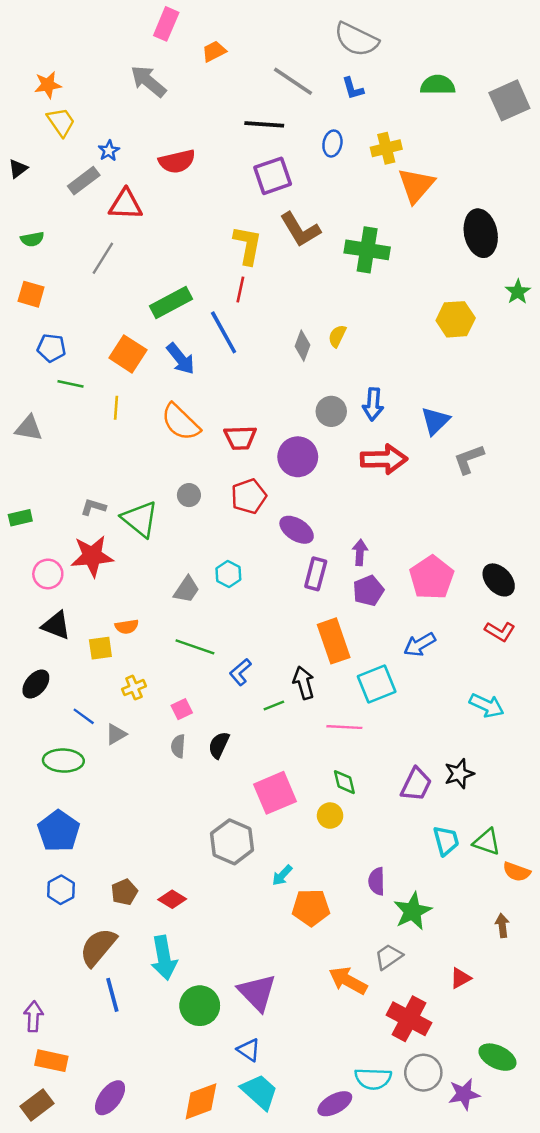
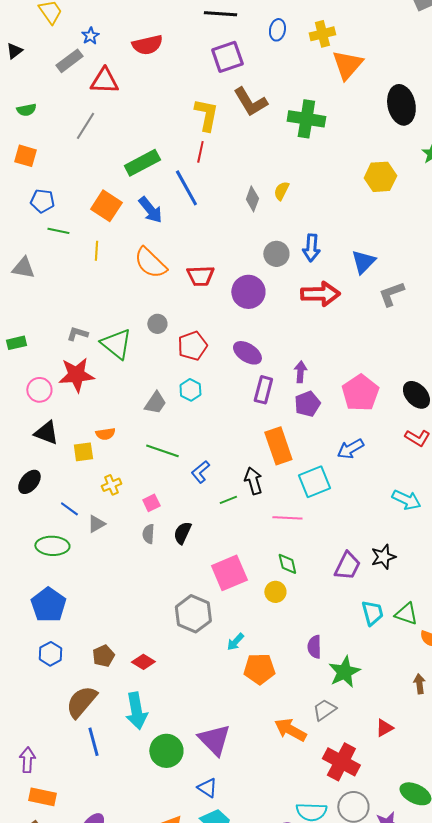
red pentagon: (249, 496) -> (192, 346), moved

